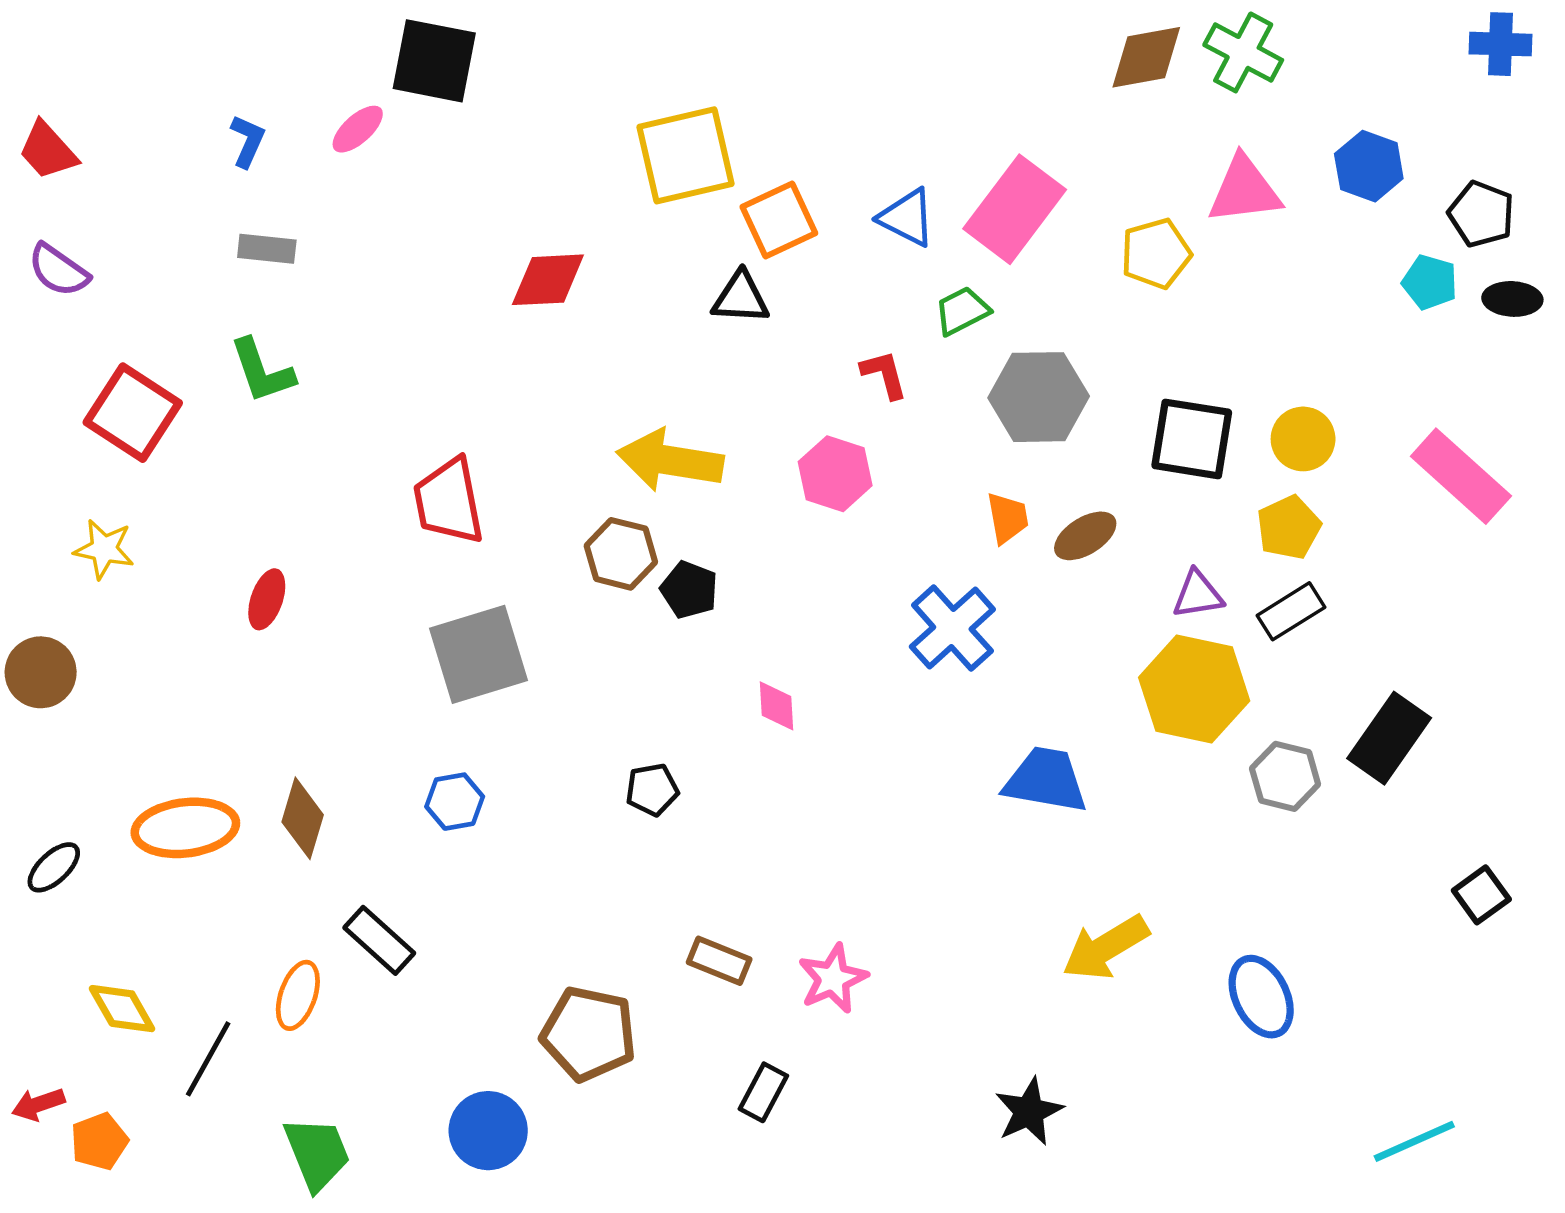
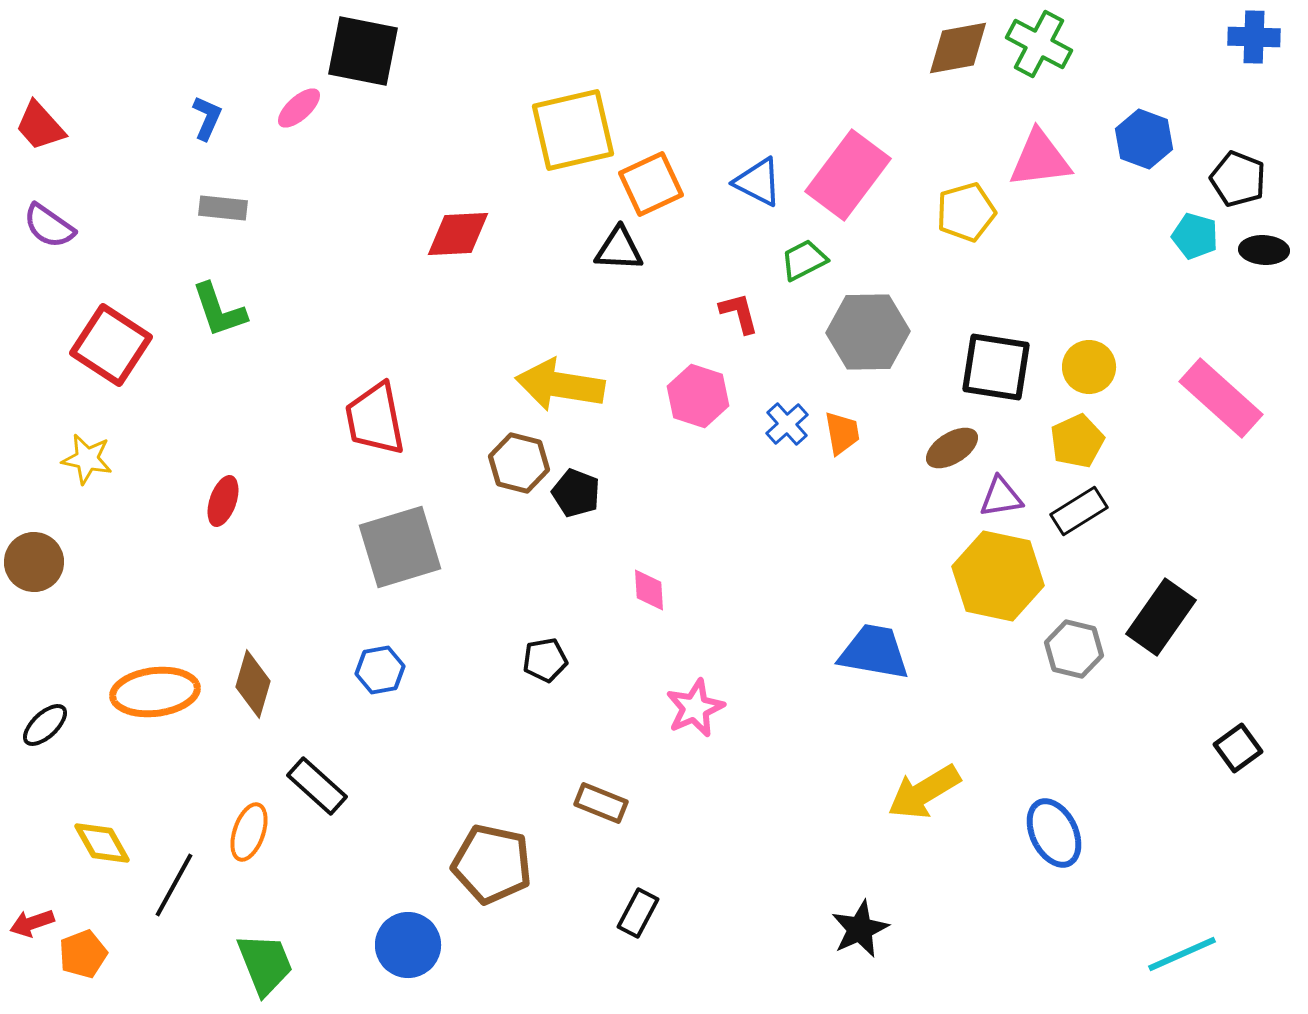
brown ellipse: (1085, 536) -> (952, 448), moved
blue cross: (952, 628) -> (787, 424), moved, size x0.6
pink star: (833, 979) -> (695, 708), moved

